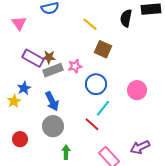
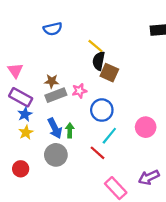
black semicircle: (126, 18) -> (99, 61), moved
pink triangle: (19, 23) -> (15, 71), moved
purple rectangle: (33, 58) -> (21, 97), moved
pink circle: (137, 90) -> (146, 127), moved
yellow star: (14, 101) -> (26, 132), moved
green arrow: (66, 152) -> (70, 130), moved

